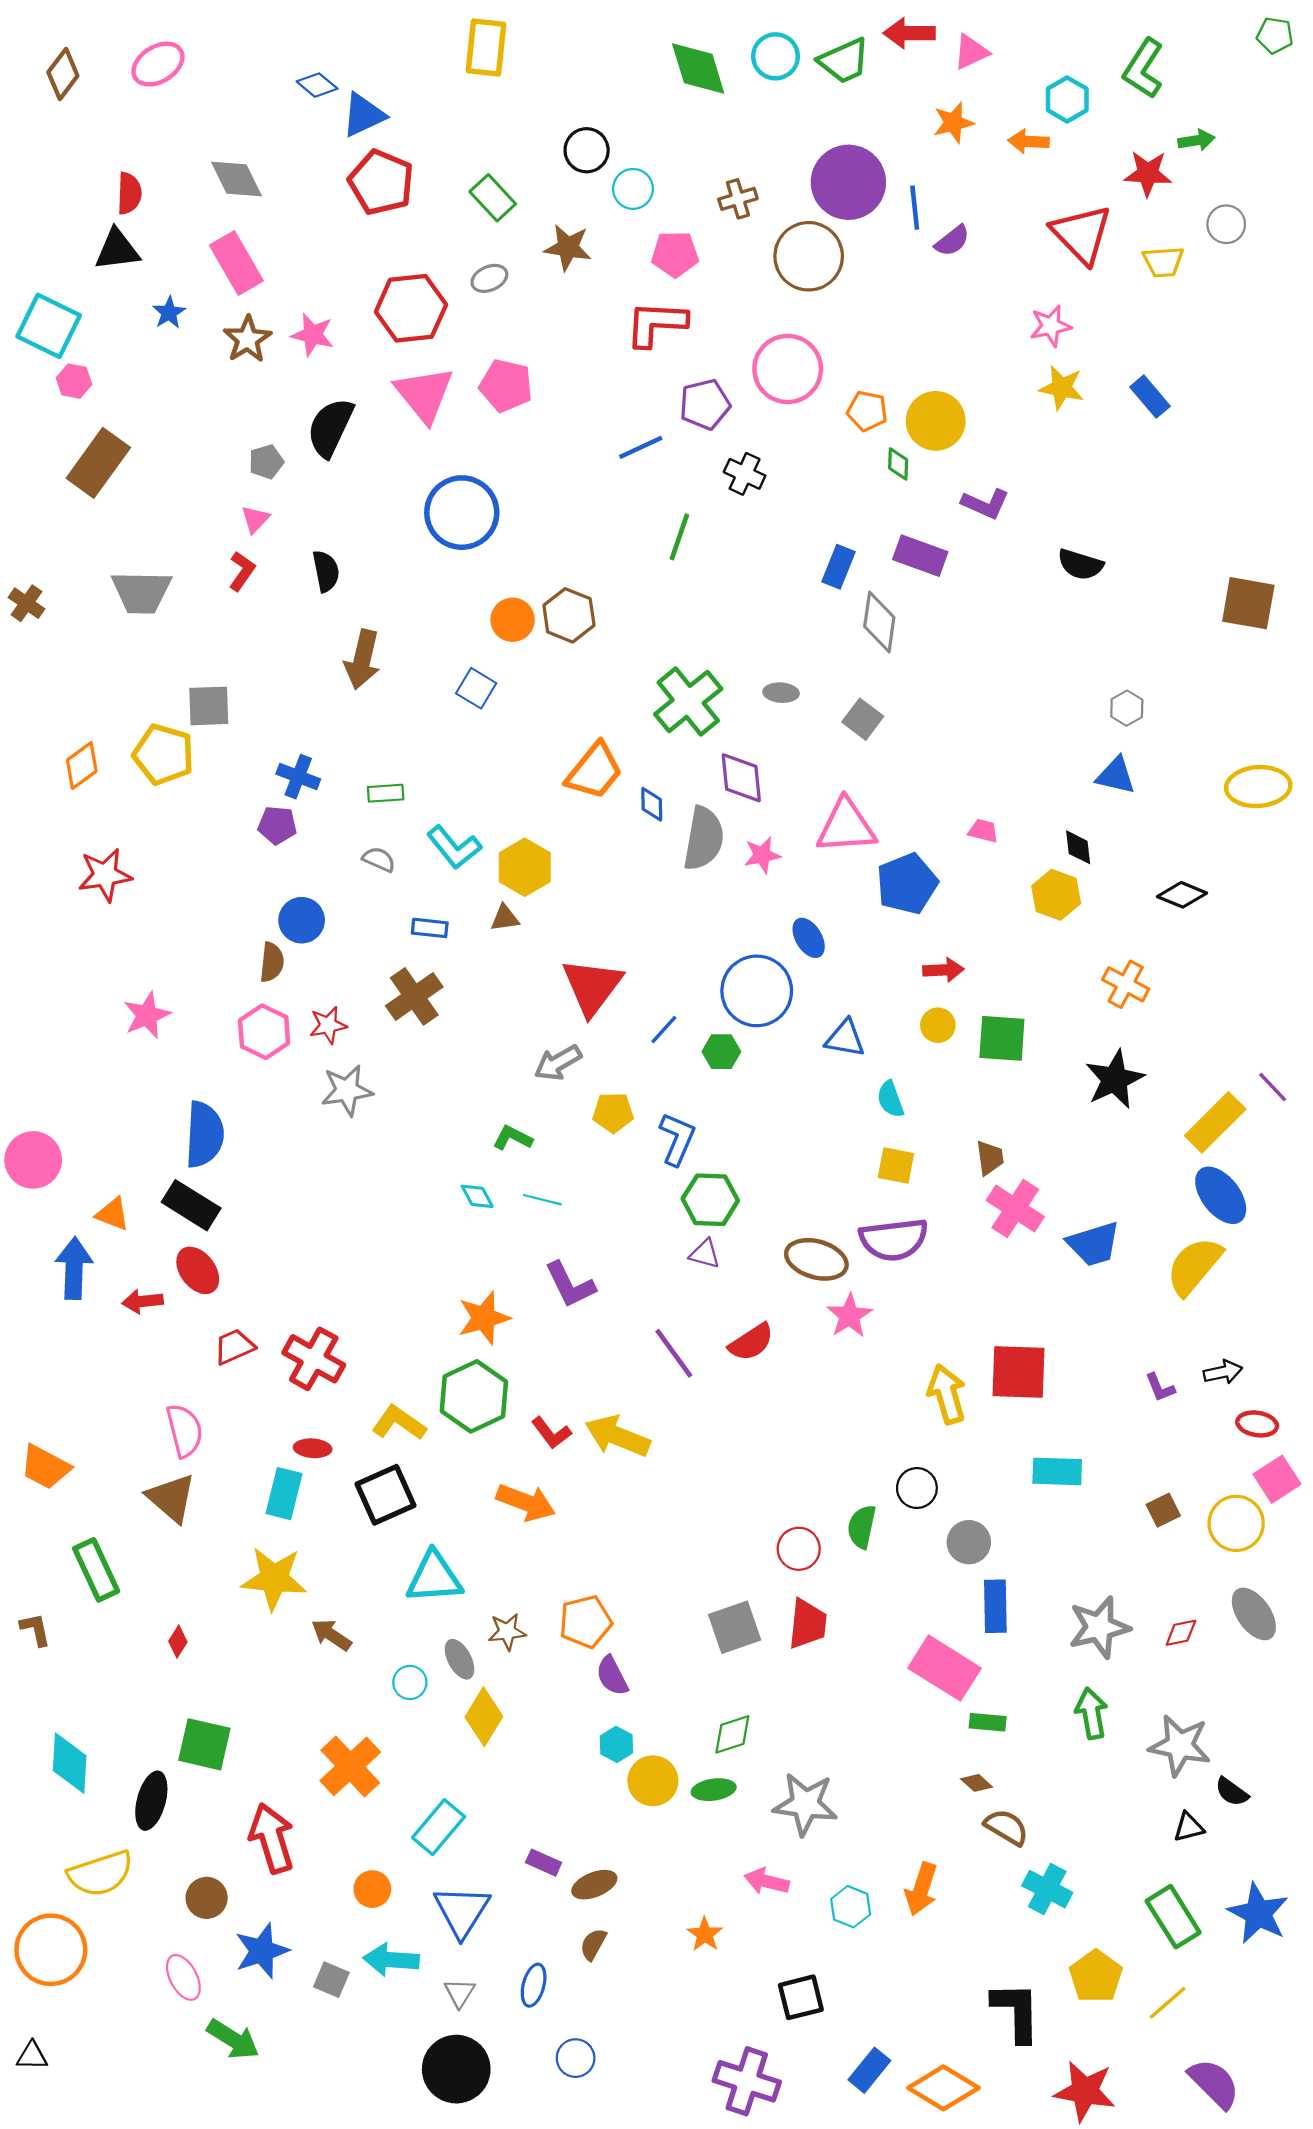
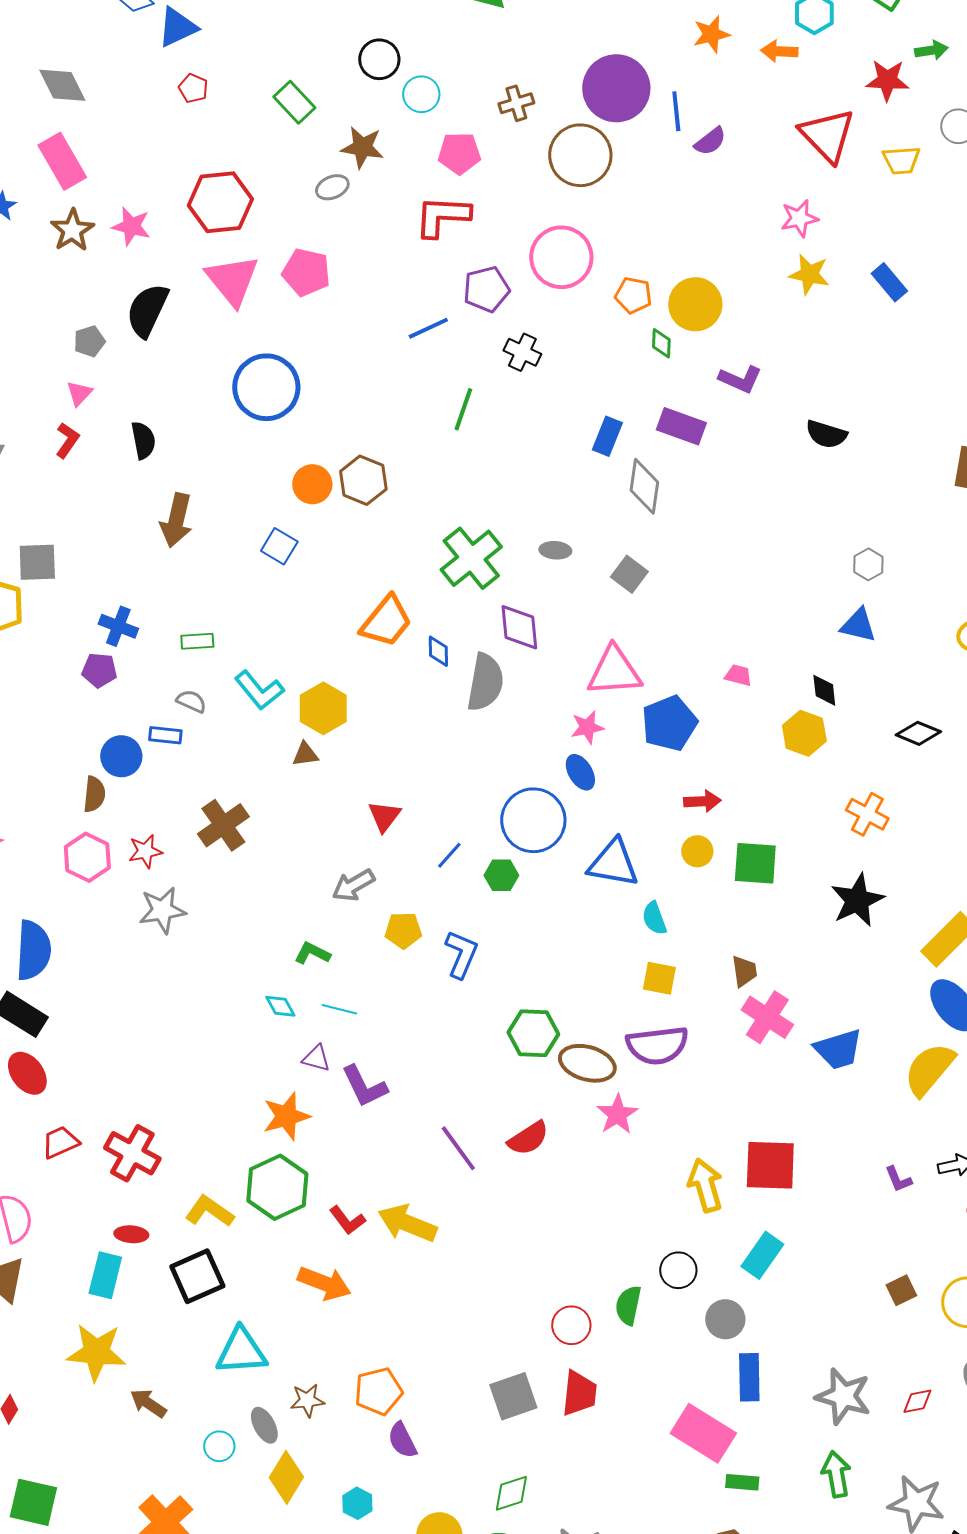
red pentagon: (381, 182) -> (193, 88), size x0.5
gray ellipse: (489, 278) -> (332, 187), moved
pink star: (762, 855) -> (587, 727), moved
blue rectangle: (430, 928) -> (165, 735), moved
red triangle: (592, 986) -> (384, 816), size x0.6
blue triangle: (845, 1038) -> (613, 863), size x1.4
green hexagon: (710, 1200) -> (533, 1033), moved
purple triangle: (705, 1254) -> (316, 1058), moved
cyan rectangle: (1057, 1471) -> (762, 1255), moved, turned -57
gray star: (1099, 1627) -> (843, 1396), turned 30
cyan hexagon: (616, 1744) -> (357, 1503), moved

